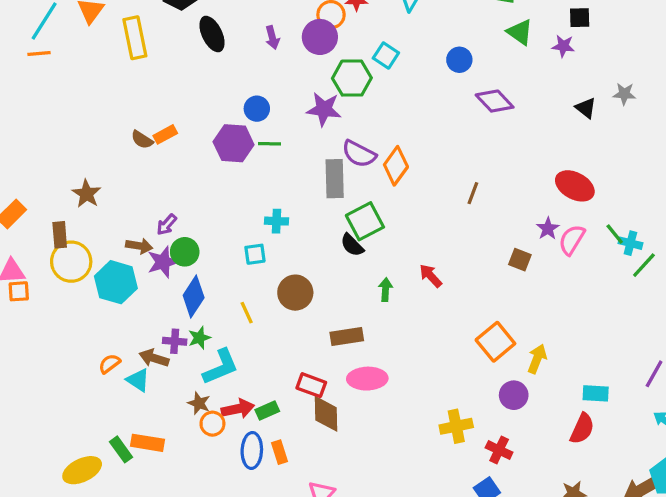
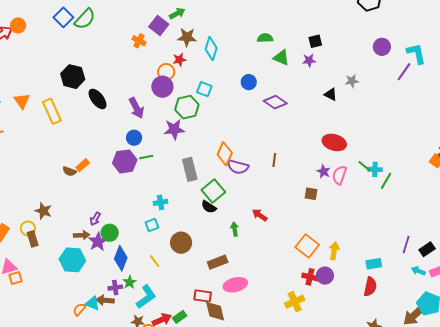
purple arrow: (272, 37) -> (136, 108), moved, size x1.5
purple semicircle: (359, 154) -> (238, 167), moved
yellow circle: (71, 262) -> (28, 228), moved, size x0.6
cyan triangle: (138, 380) -> (92, 303), moved
red cross: (499, 450) -> (310, 277), moved

